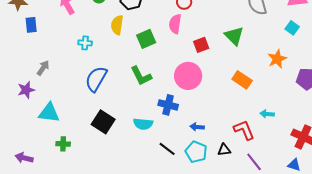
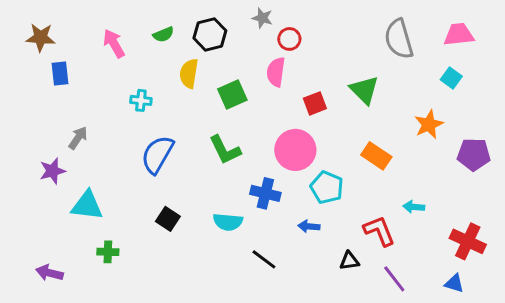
black square: (103, 122) -> (168, 219), size x0.7
cyan pentagon: (196, 152) -> (327, 187), moved

